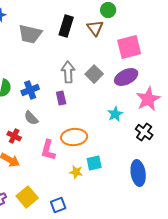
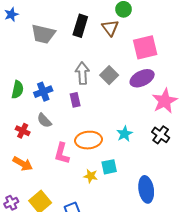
cyan star: (115, 114) -> (125, 134), moved
red cross: (14, 136) -> (23, 131), moved
blue ellipse: (138, 173) -> (146, 189), moved

